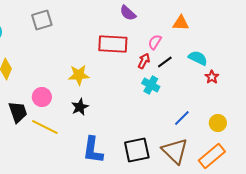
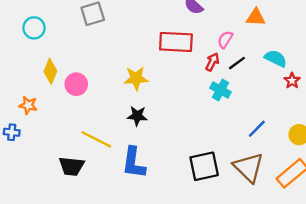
pink circle: (42, 97) -> (76, 84), moved
black star: (80, 107) -> (137, 116), turned 30
black trapezoid: (18, 112) -> (72, 166), moved, turned 115
blue L-shape: (93, 150) -> (134, 163), moved

